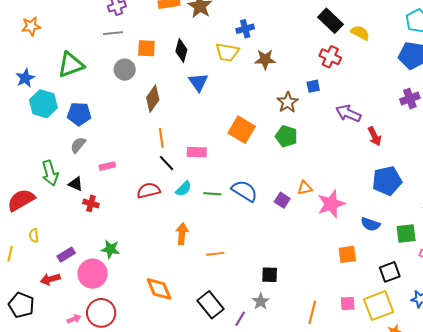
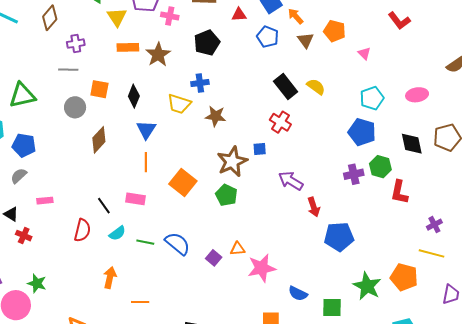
yellow semicircle: (360, 33) -> (316, 87), moved
brown star: (288, 102) -> (232, 162), size x1.4
orange line: (161, 138) -> (146, 162), moved
blue pentagon: (387, 181) -> (339, 237), moved
red semicircle: (148, 190) -> (82, 230), turned 110

